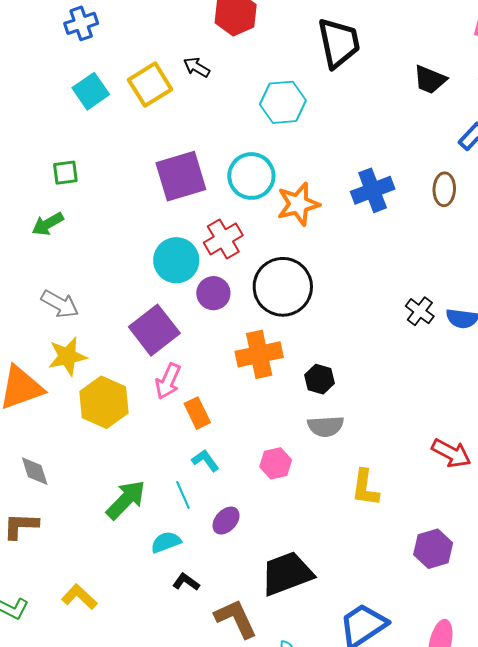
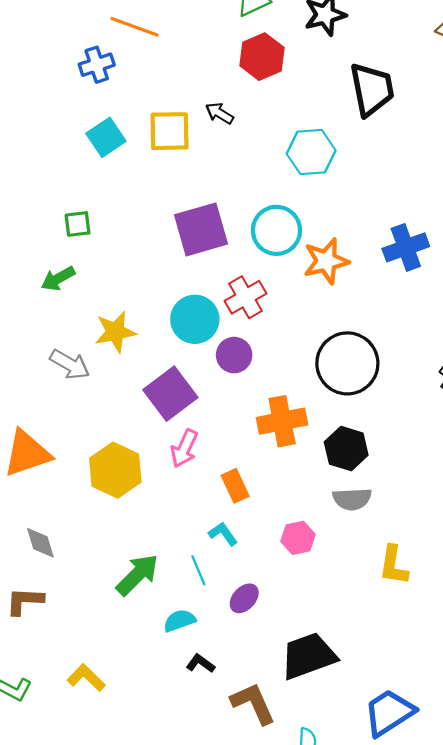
yellow square: (150, 85) -> (169, 131), turned 30
black circle: (283, 287) -> (347, 363), moved
yellow star: (67, 356) -> (115, 332), moved
black hexagon: (319, 379) -> (346, 449), size x1.4
orange rectangle: (197, 413) -> (235, 486), moved

